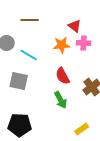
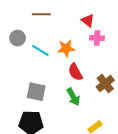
orange star: (62, 45) -> (66, 48), moved
gray square: (19, 81) -> (36, 92), moved

